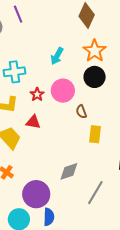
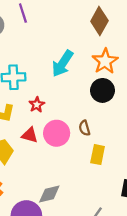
cyan arrow: (57, 56) -> (62, 64), size x1.4
pink circle: (63, 91) -> (57, 133), moved
gray diamond: (69, 171) -> (49, 194), moved

